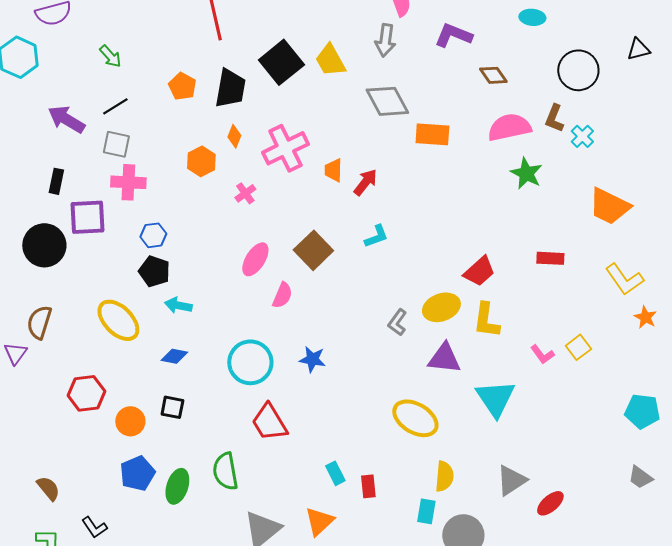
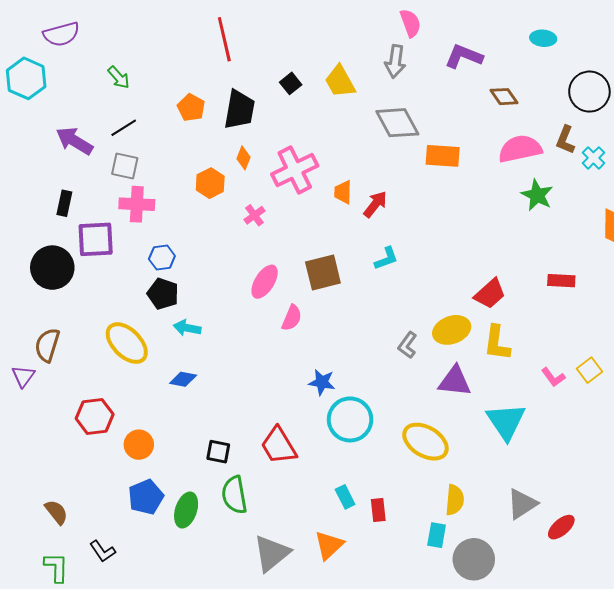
black square: (281, 62) -> (291, 83), size x0.5
brown square: (313, 250) -> (323, 273), turned 30
cyan circle: (250, 362) -> (350, 419), moved
black square: (172, 407) -> (218, 452), moved

